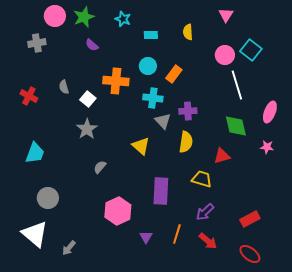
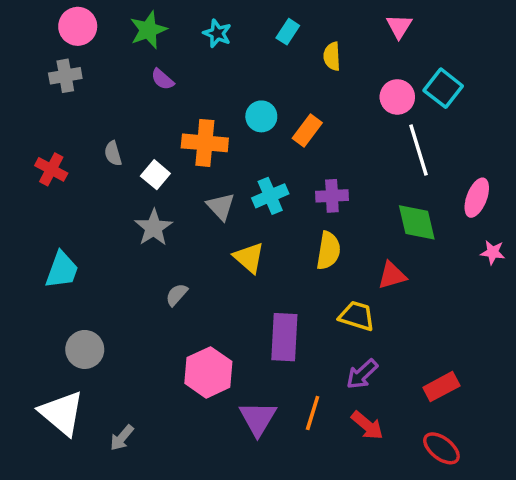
pink circle: (55, 16) -> (78, 26), moved
cyan rectangle: (151, 35) -> (288, 32), moved, turned -56
cyan cross: (153, 98) -> (270, 196), moved, turned -30
gray triangle: (163, 121) -> (221, 206), moved
pink star: (267, 147) -> (493, 252), moved
purple triangle: (146, 237) -> (258, 418), size x1.6

